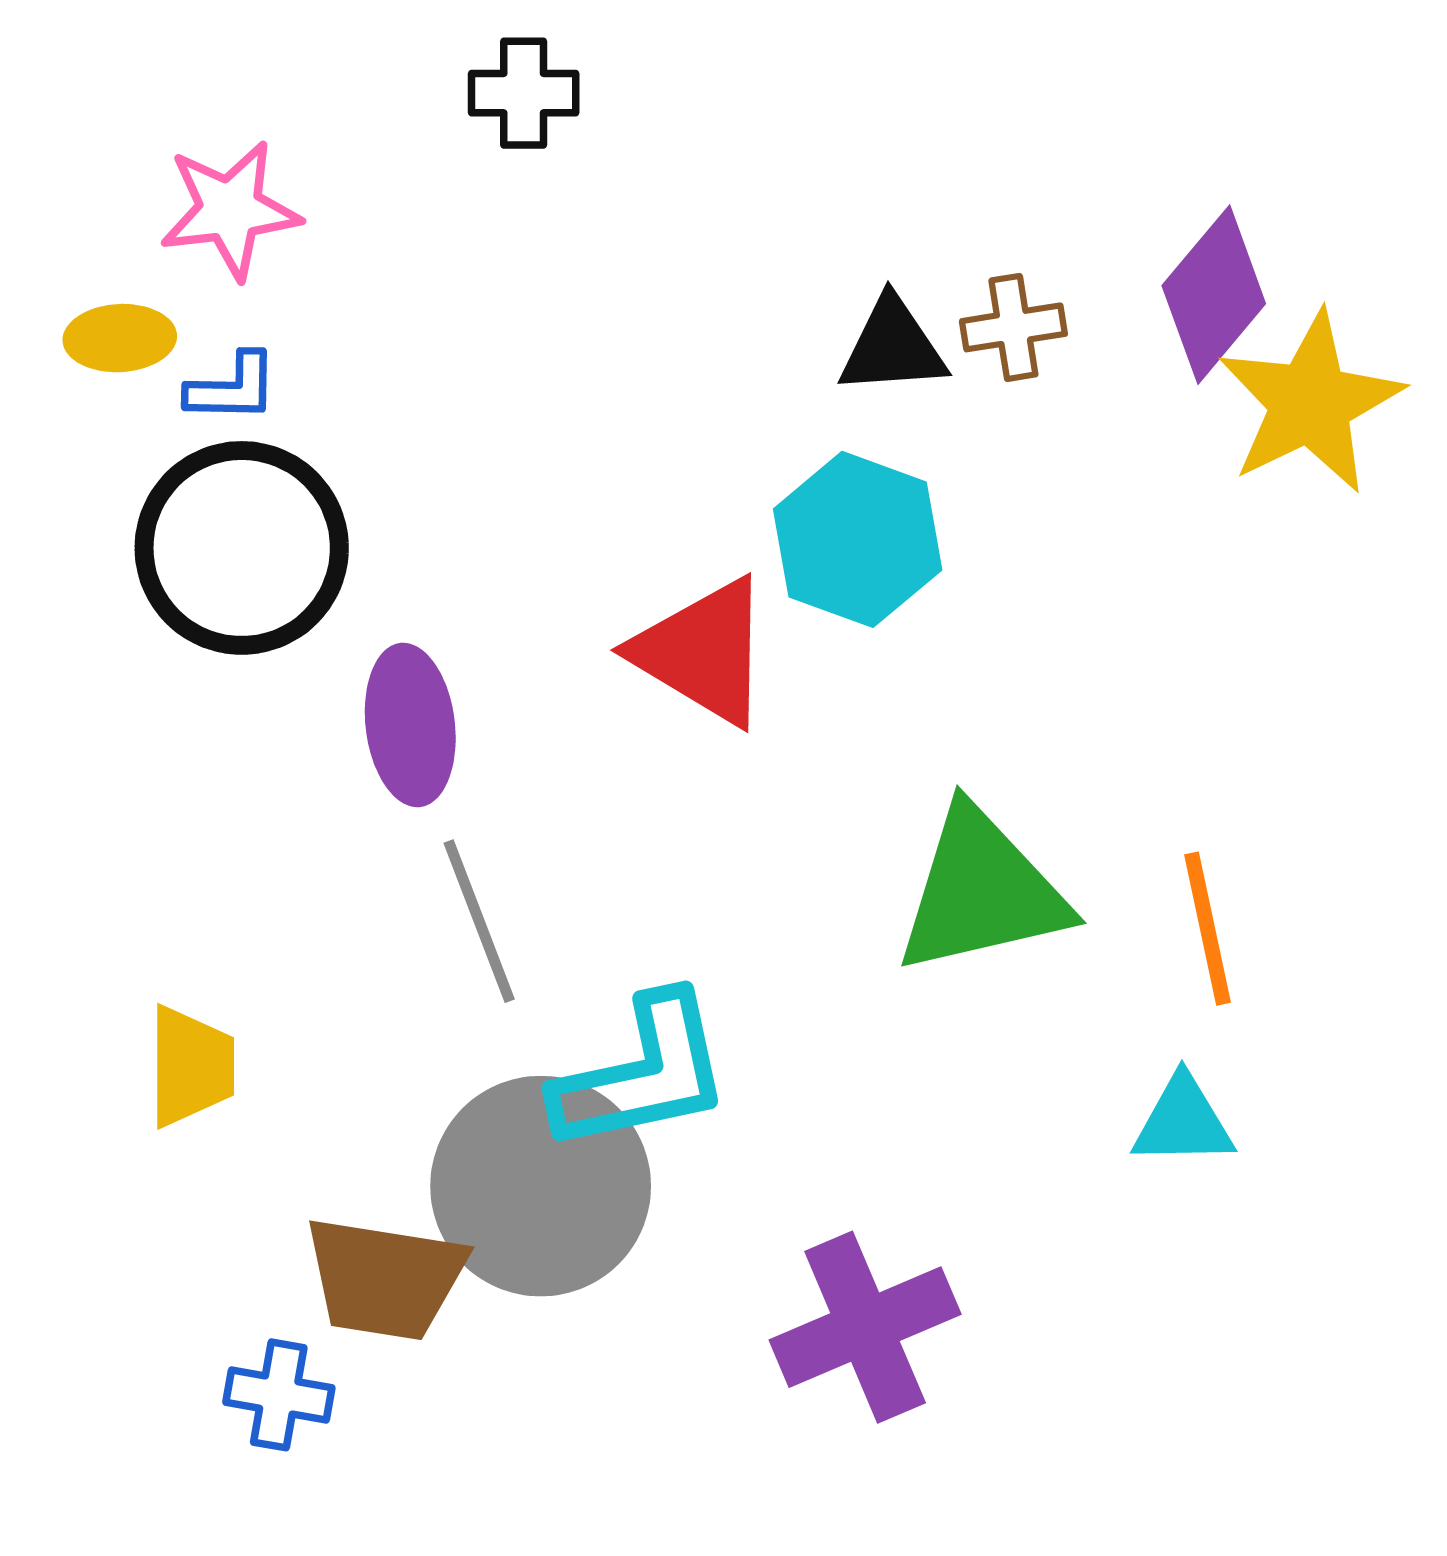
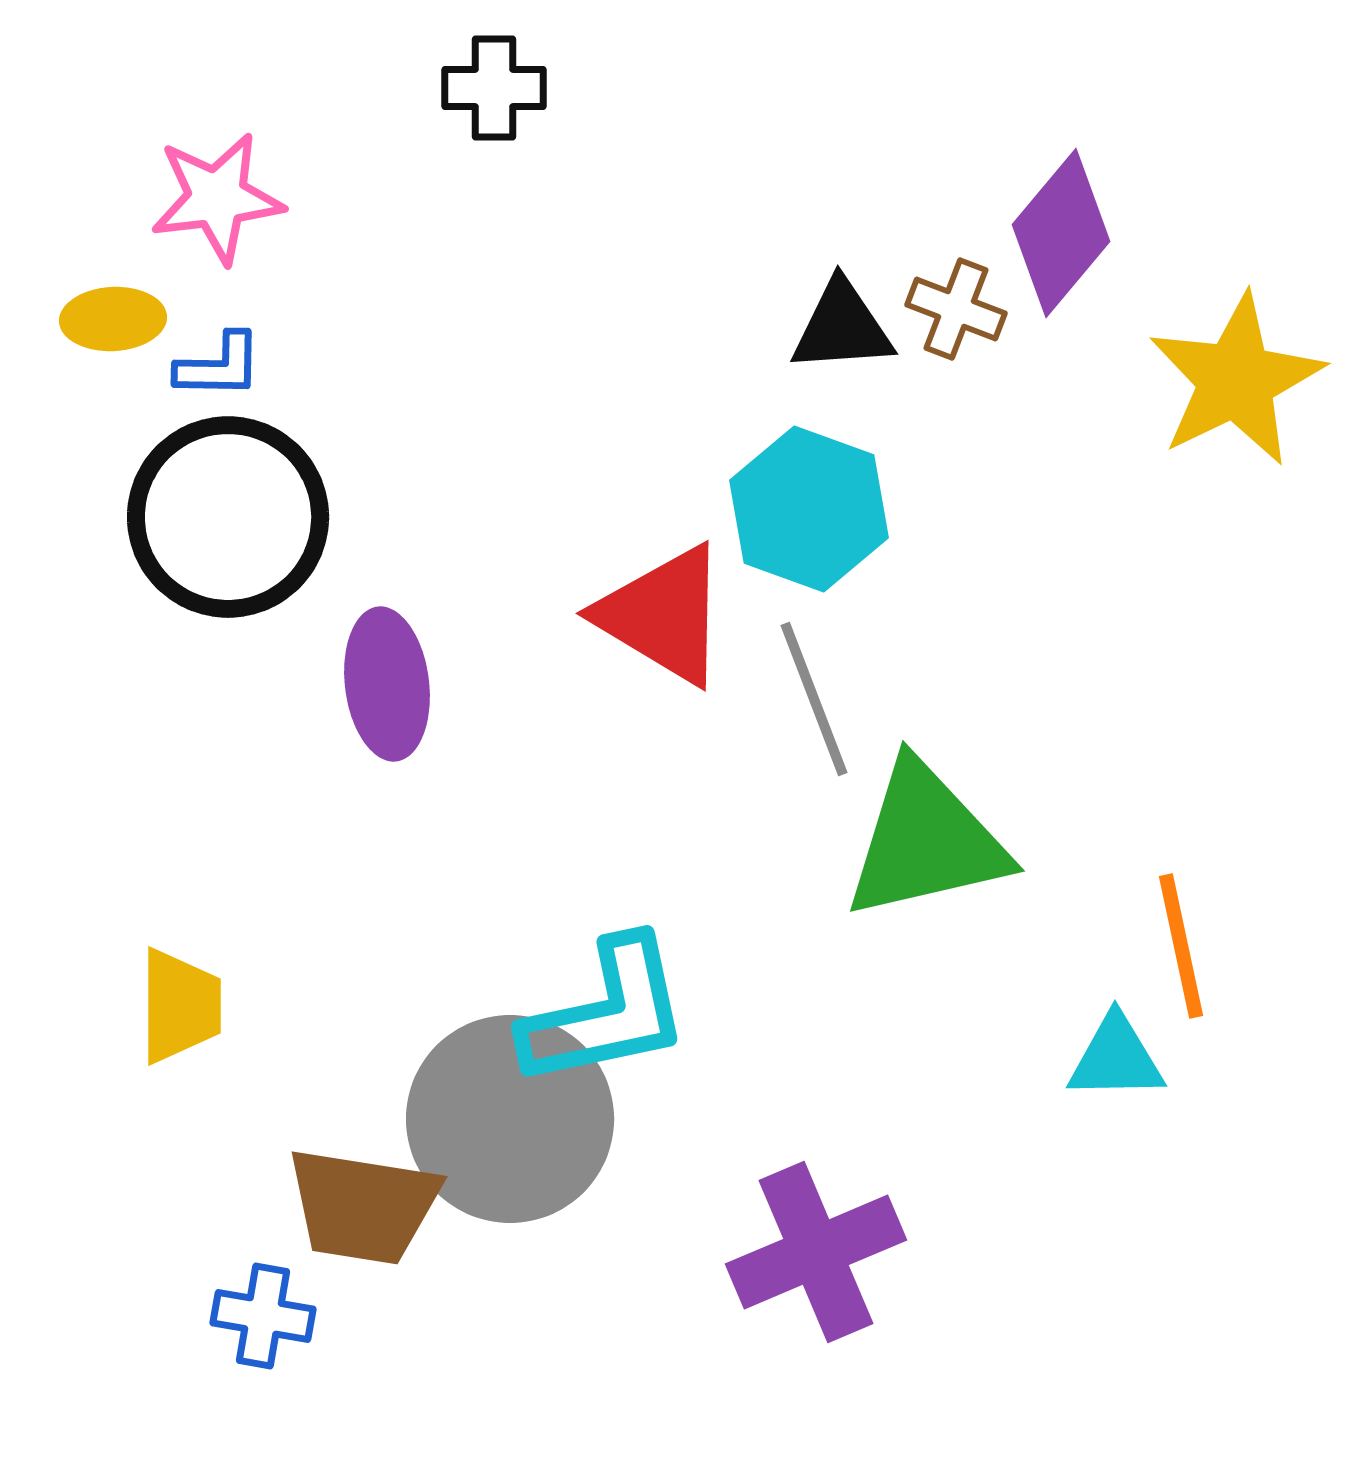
purple diamond: (1214, 295) -> (1061, 233), moved
brown cross: (1013, 327) -> (956, 309), turned 30
gray line: (479, 921) -> (814, 699), moved
orange line: (1207, 929) -> (1181, 946), moved

